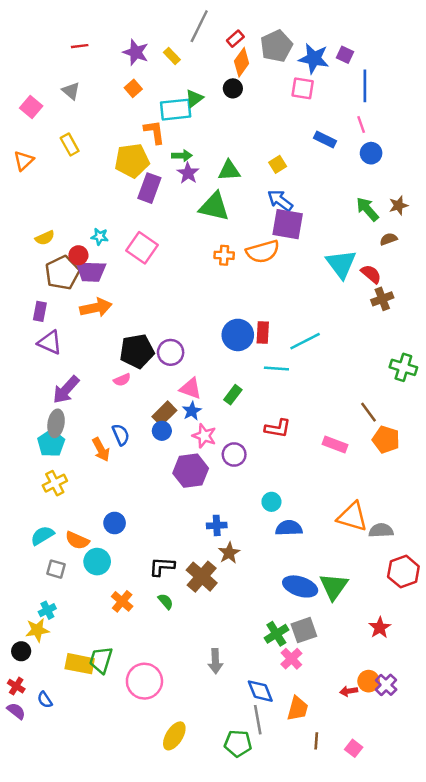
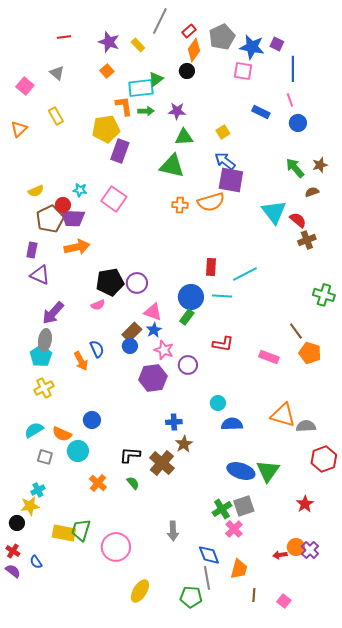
green arrow: (182, 156) -> (146, 111), moved
purple star: (188, 173) -> (177, 111), moved, turned -30
blue circle: (238, 335) -> (191, 297), moved

